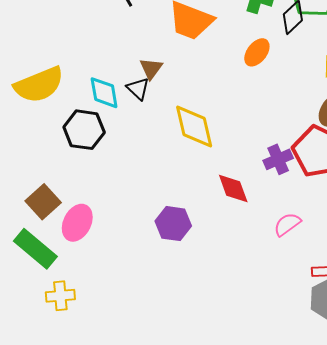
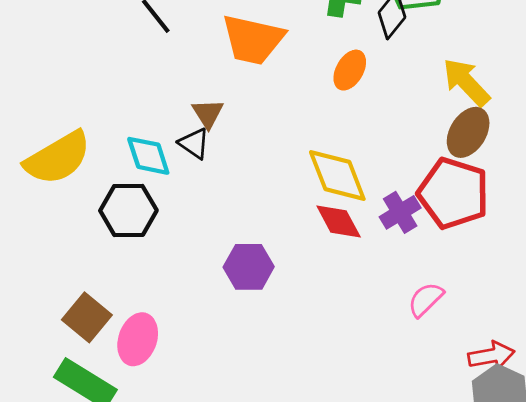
yellow diamond: (194, 126) -> (337, 175), moved
red diamond: (233, 188) -> (339, 221), moved
purple hexagon: (173, 224) -> (249, 267), moved

